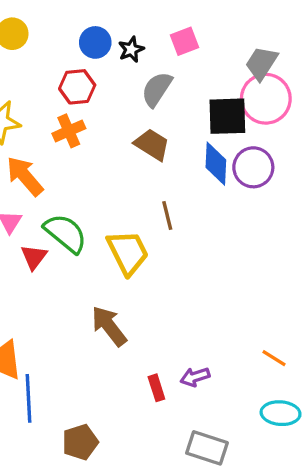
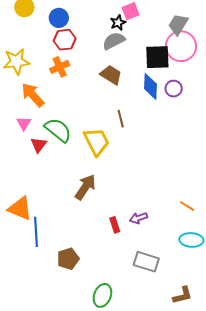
blue circle: (95, 42) -> (59, 18), moved
black star: (131, 49) -> (118, 23), moved
gray semicircle: (157, 89) -> (114, 41), turned 30
purple circle: (253, 167) -> (174, 89), size x0.7
brown arrow: (109, 326) -> (85, 187), turned 72

